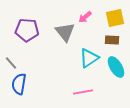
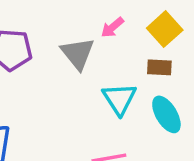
yellow square: (115, 18) -> (165, 29), turned -30
cyan triangle: (89, 58) -> (119, 99), turned -30

